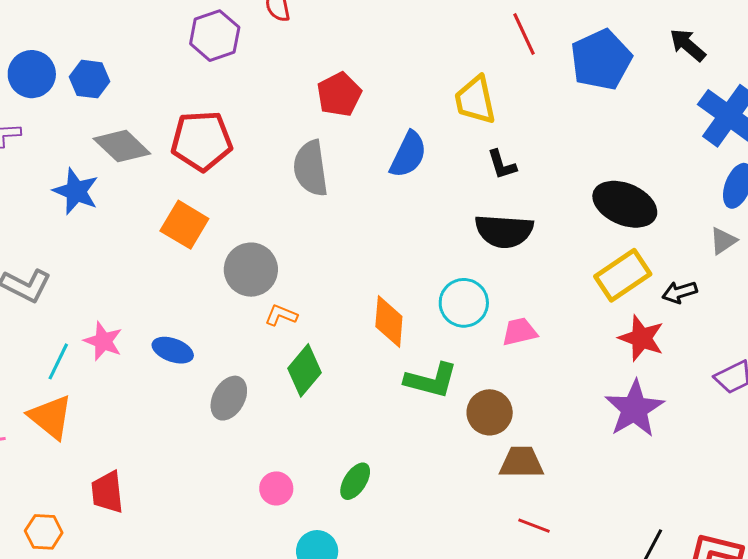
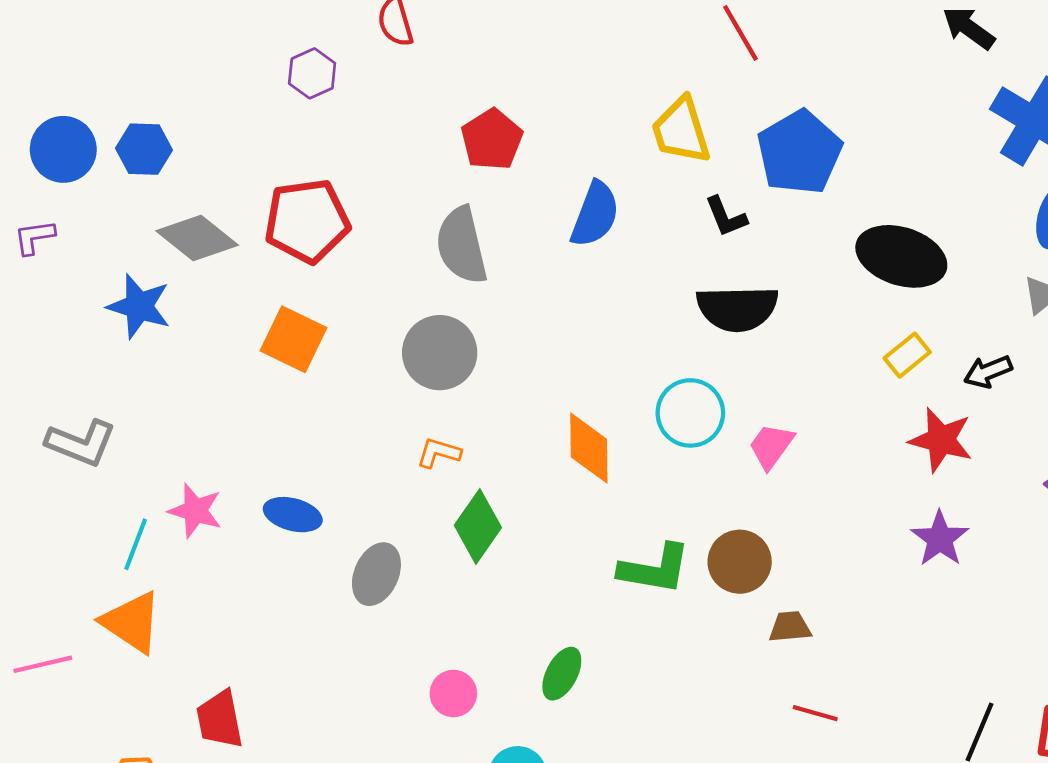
purple hexagon: (215, 36) -> (312, 73), size x0.7
blue pentagon: (601, 60) -> (799, 152), moved
gray circle: (251, 270) -> (440, 353), moved
yellow rectangle: (623, 275) -> (907, 355), size x0.6
pink trapezoid: (520, 332) -> (771, 446), turned -36
green L-shape: (431, 380) -> (655, 569), moved
purple star: (634, 409) -> (940, 539), size x0.7
brown trapezoid: (521, 462) -> (790, 627), size x0.7

